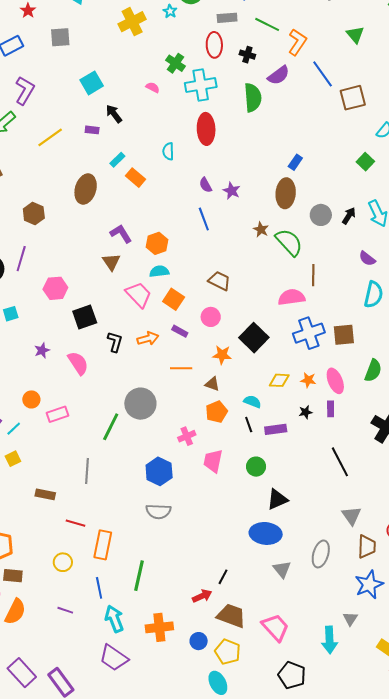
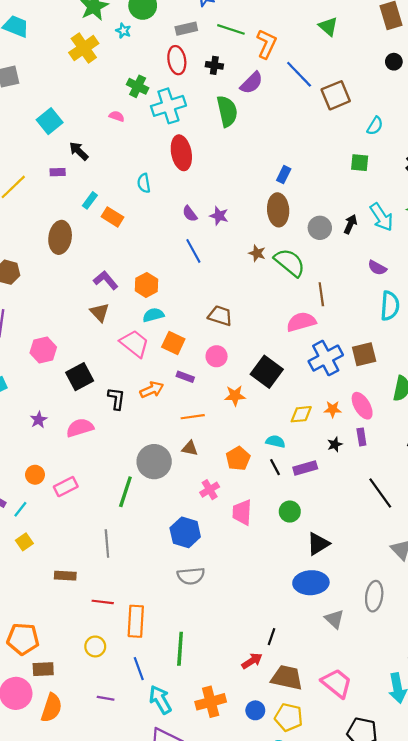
green square: (365, 162) -> (360, 163), turned -30
pink semicircle: (78, 363) -> (80, 428), turned -65
brown triangle: (212, 384) -> (190, 448), moved

